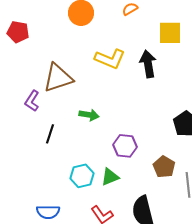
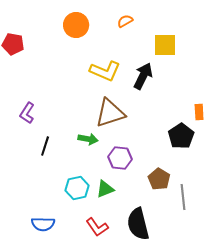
black arrow: (148, 64) -> (143, 76), turned 36
brown triangle: (58, 78) -> (110, 113), moved
green arrow: (89, 115) -> (88, 139), moved

